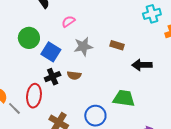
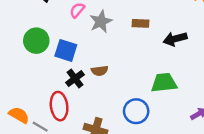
gray star: (83, 46) -> (101, 22), moved

